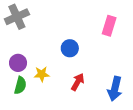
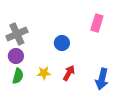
gray cross: (17, 17) -> (17, 34), moved
yellow star: (42, 74) -> (44, 73), moved

